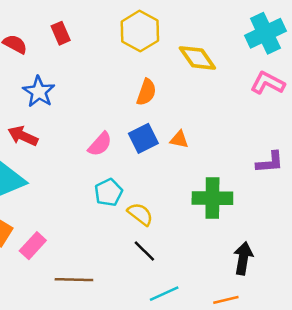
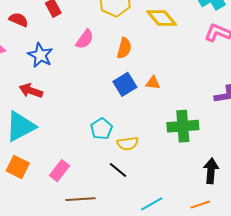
pink semicircle: (100, 144) -> (85, 39), moved
yellow semicircle: (140, 214) -> (128, 144), turned 140
pink rectangle: (33, 246) -> (60, 171), moved
black line: (144, 251) -> (118, 170), moved

